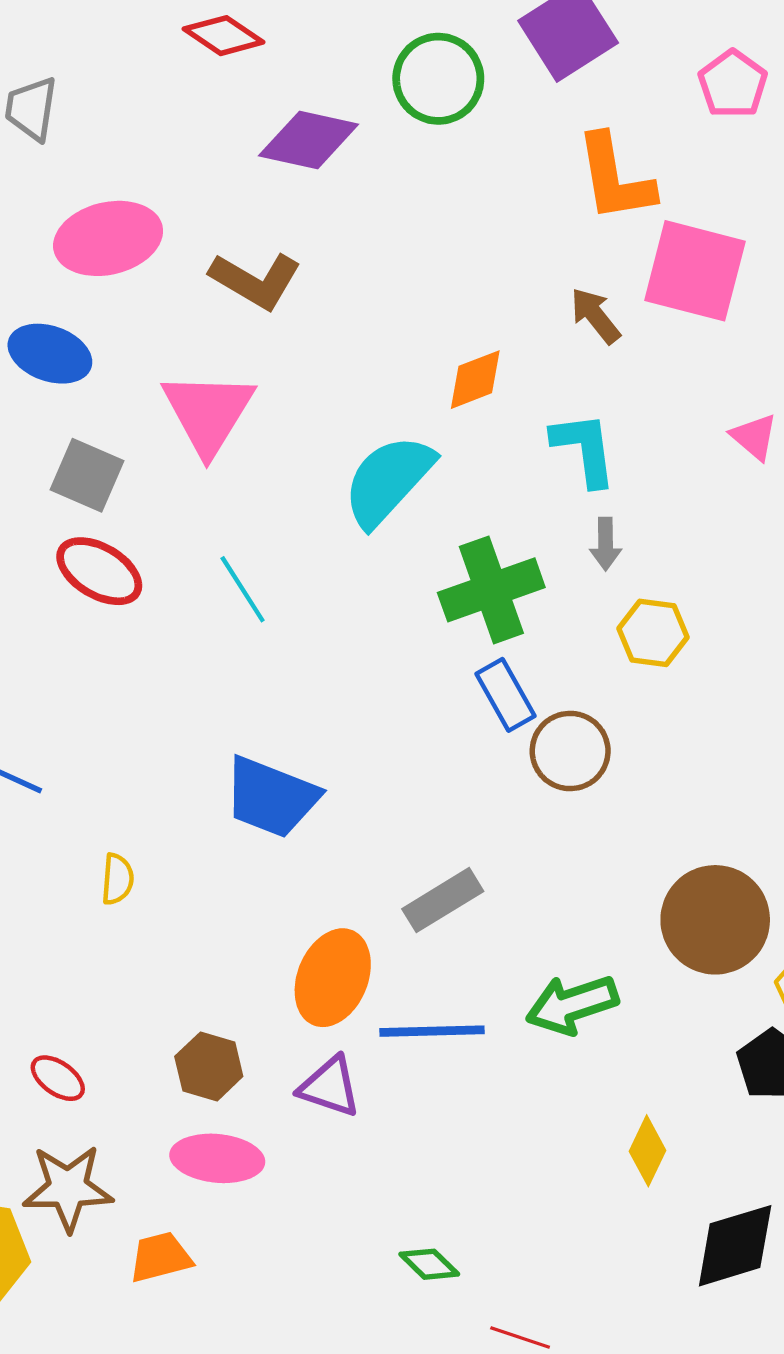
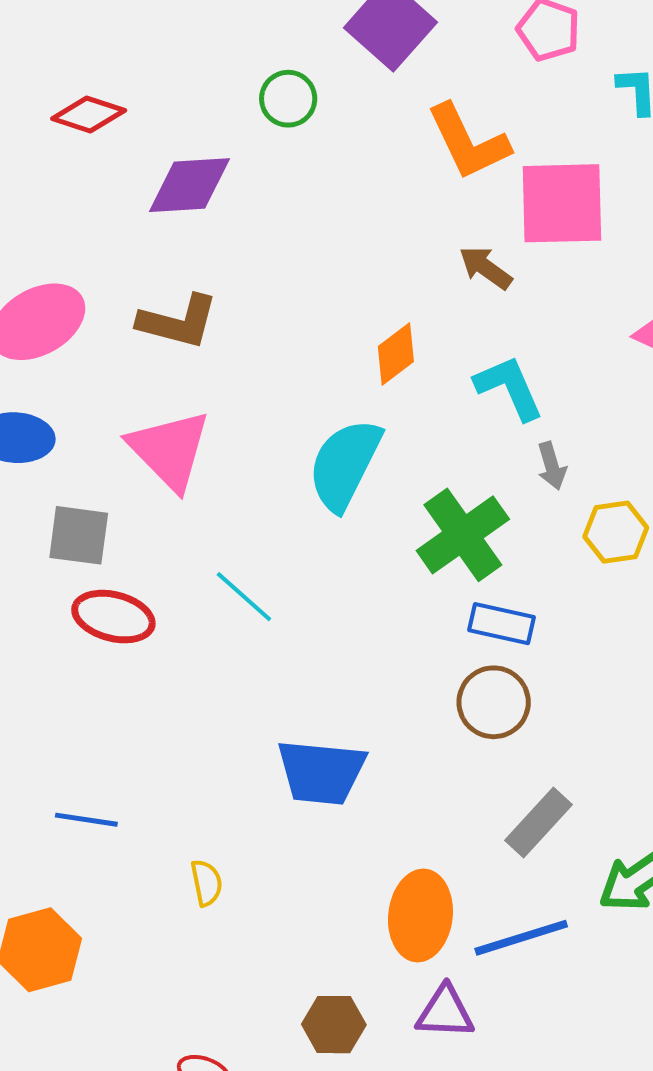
green circle: (438, 79) -> (288, 99), size x0.7
blue rectangle: (505, 695) -> (502, 624), turned -32
brown circle: (570, 751) -> (494, 702), moved
gray rectangle: (443, 900) -> (538, 822), moved

